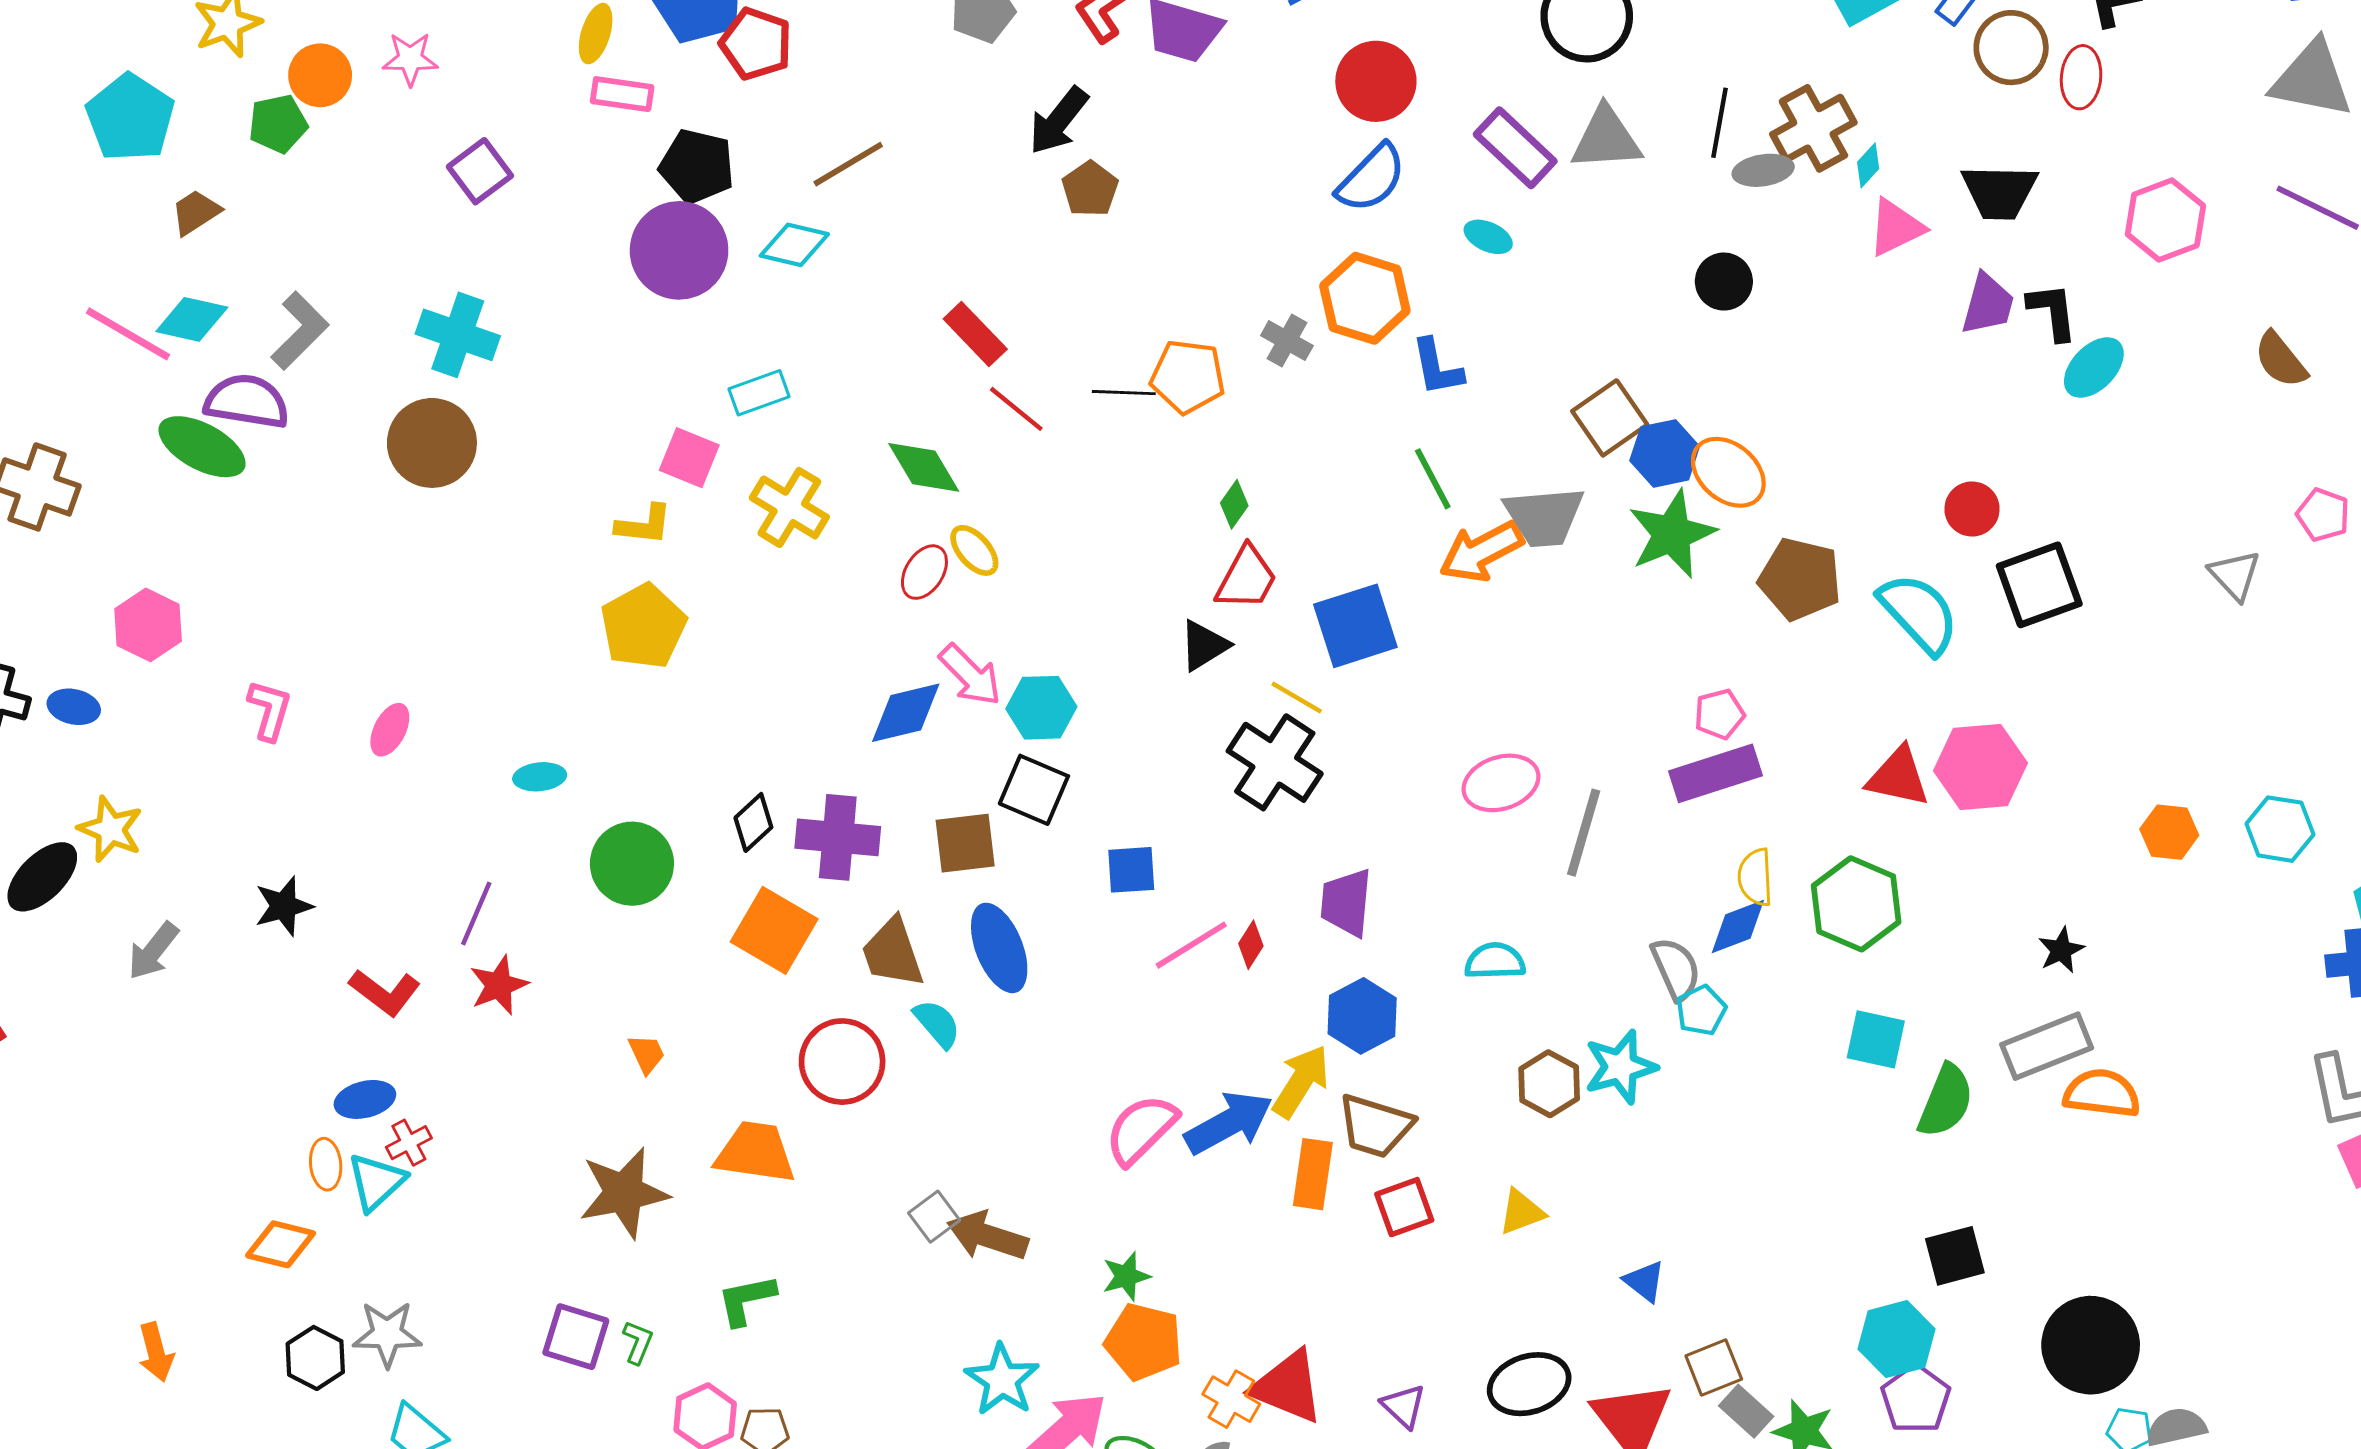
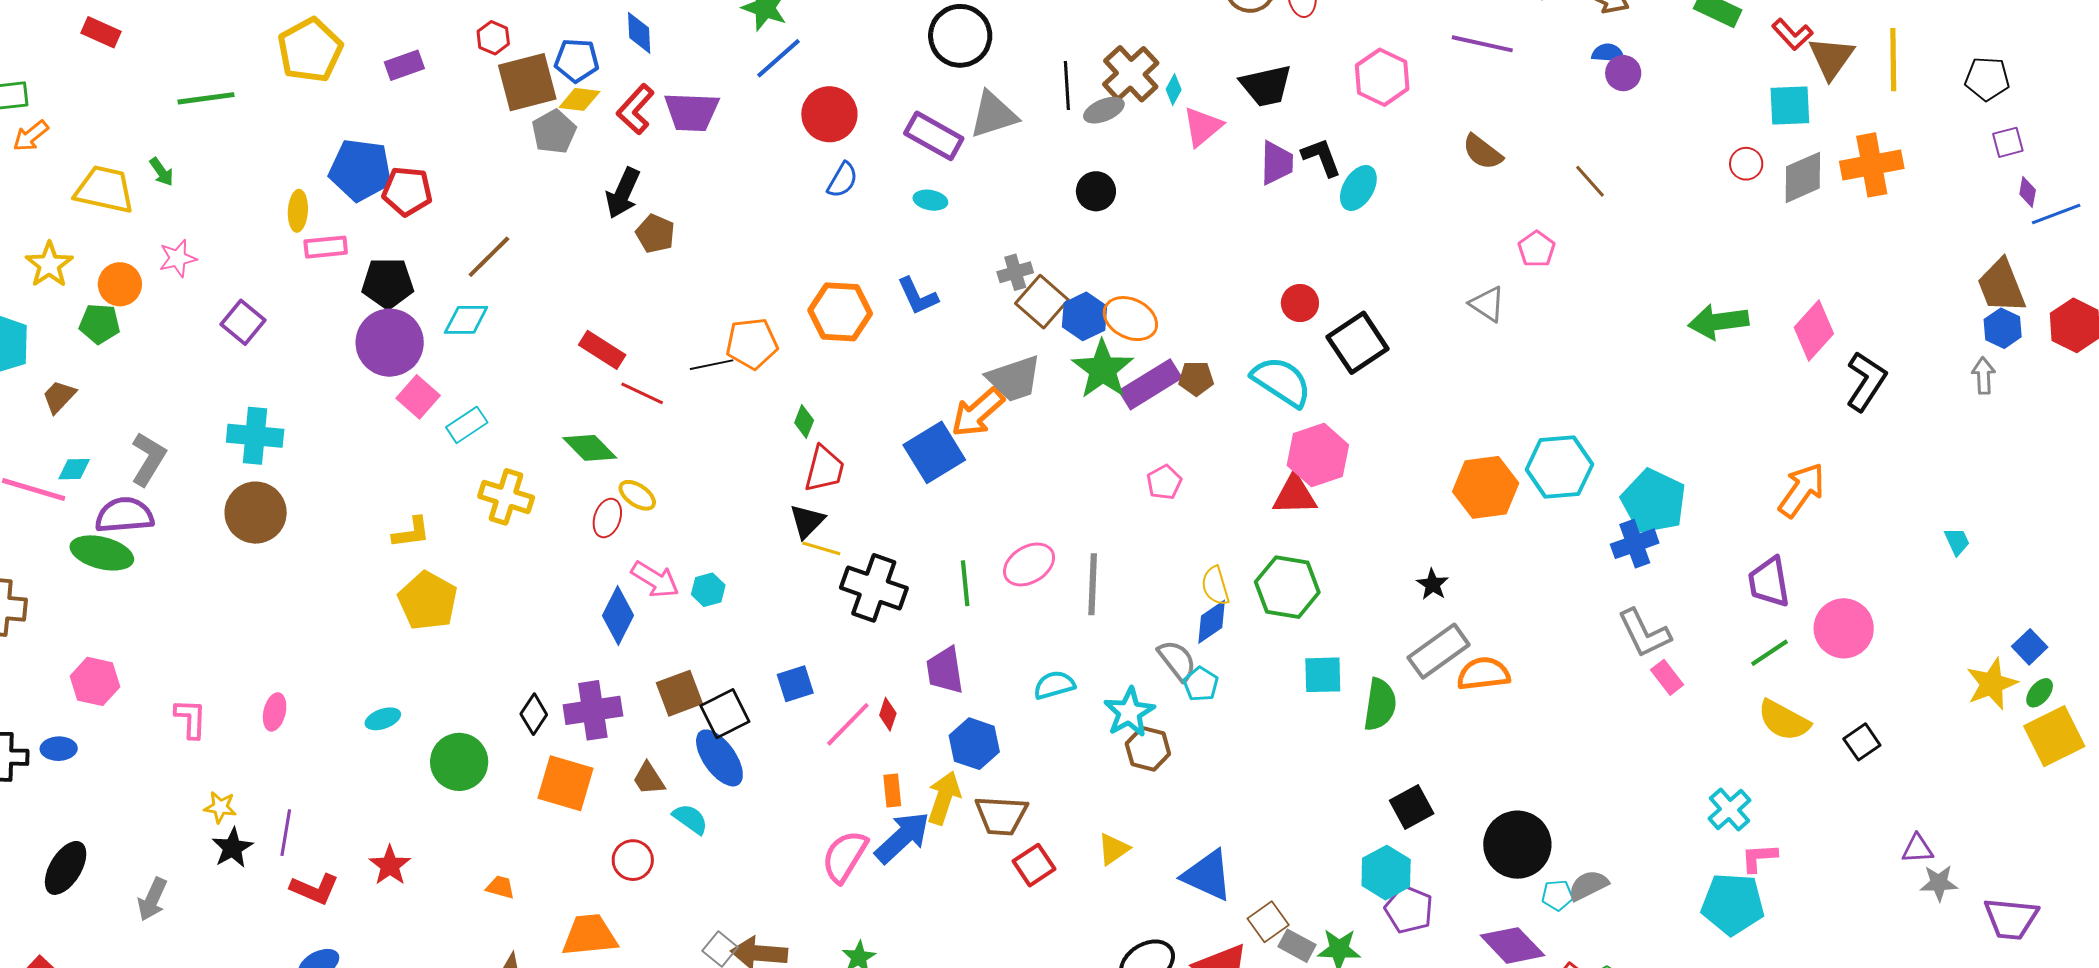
green pentagon: (278, 124) -> (100, 324), turned 30
blue semicircle: (1371, 178) -> (842, 180), size x0.7
orange hexagon: (1365, 298) -> (840, 312), moved
cyan diamond: (192, 319) -> (74, 469), size x0.7
gray cross: (1287, 341) -> (1015, 272), moved, turned -32
pink square: (689, 458) -> (418, 397), moved, turned 33
green line: (1433, 479) -> (965, 583), moved, turned 36
pink pentagon: (2323, 515) -> (1537, 249), turned 30
brown pentagon: (1800, 579) -> (1196, 378), size x0.6
blue square: (1355, 626) -> (934, 452), moved
yellow line: (1297, 697) -> (821, 548), moved
cyan hexagon: (1041, 708) -> (708, 590), size x0.7
blue diamond: (906, 713) -> (618, 615), turned -36
pink hexagon: (1980, 767) -> (1318, 455), moved
purple rectangle: (1715, 773) -> (1150, 384), moved
black square: (1034, 790) -> (725, 714), moved, turned -36
yellow star: (111, 829) -> (220, 807), moved, size x0.7
cyan hexagon: (2280, 829) -> (1559, 467), size x1.4
orange hexagon: (2169, 832) -> (1486, 487), size x1.6
purple line: (476, 913) -> (286, 833), moved
brown trapezoid: (893, 953) -> (649, 779), size x0.7
orange trapezoid: (647, 1054) -> (500, 887), turned -36
red circle: (842, 1062) -> (633, 860), size x0.7
cyan star: (1620, 1067) -> (1129, 712), moved
brown hexagon: (1549, 1084) -> (1148, 749), moved
orange rectangle: (1313, 1174) -> (892, 790), moved, size x0.7
blue triangle: (1645, 1281) -> (1207, 875), size x1.8

